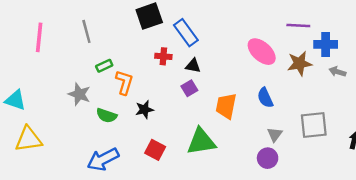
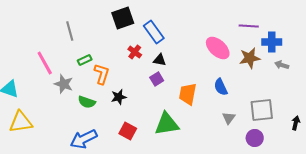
pink line: (39, 37) -> (45, 63), moved, turned -35
red cross: (163, 56) -> (135, 52), turned 32
purple circle: (268, 158) -> (255, 138), moved

